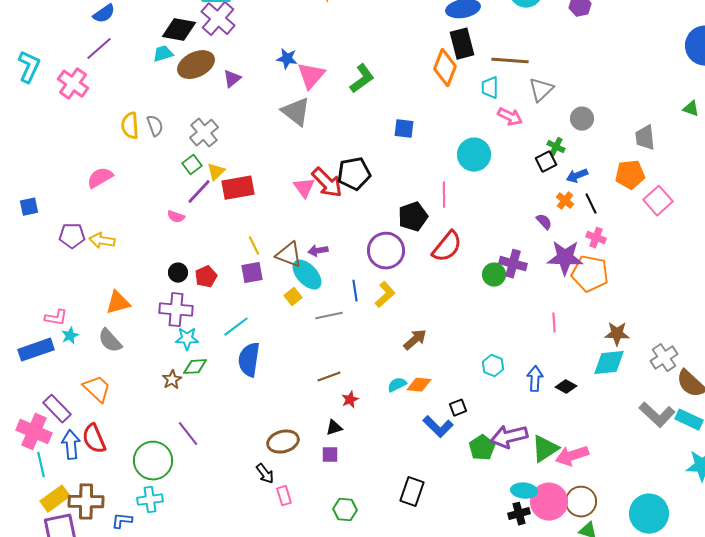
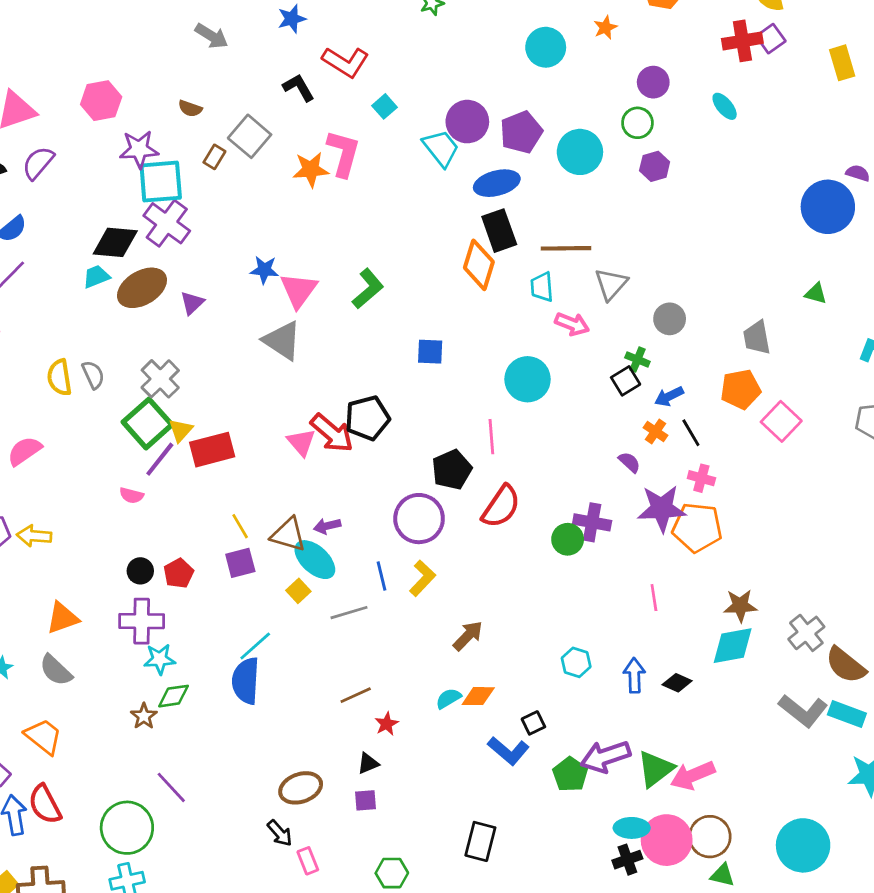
green square: (192, 165) -> (147, 423), size x1.8
cyan line: (236, 327) -> (255, 646), moved

